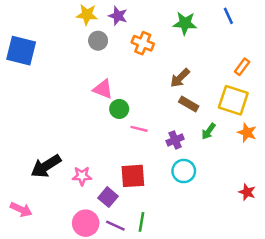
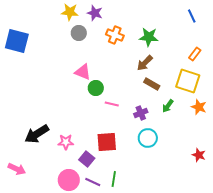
blue line: (228, 16) -> (192, 16), moved
green star: (185, 23) -> (149, 37), moved

